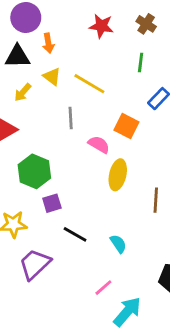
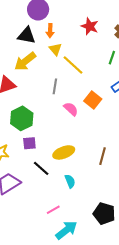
yellow triangle: (52, 77) -> (55, 49), moved
yellow arrow: (23, 92) -> (25, 61), size x1.6
yellow ellipse: (118, 175) -> (64, 152), moved, turned 45

